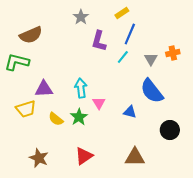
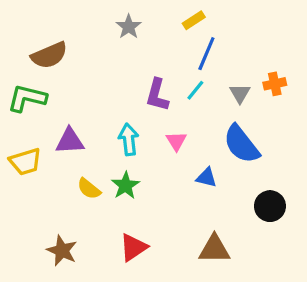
purple L-shape: (99, 41) -> (157, 95), moved
pink triangle: (99, 103) -> (176, 141), moved
yellow trapezoid: (26, 109) -> (25, 162), moved

